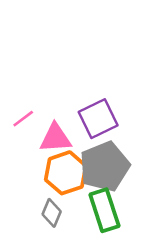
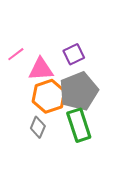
purple square: (98, 119) -> (74, 54), size x0.7

